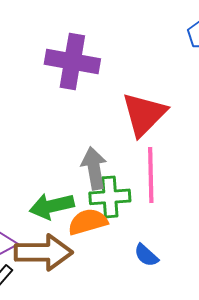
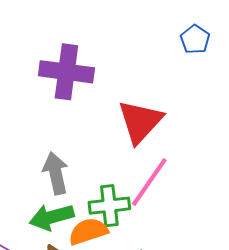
gray arrow: (94, 168) -> (56, 173), moved
pink line: (151, 175) -> (149, 182), turned 38

